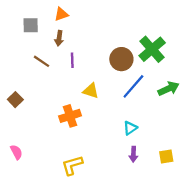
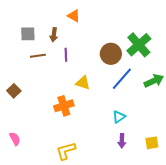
orange triangle: (61, 14) -> (74, 16), moved, turned 48
gray square: (31, 25) -> (28, 34), moved
brown line: (42, 61) -> (38, 56), turned -42

